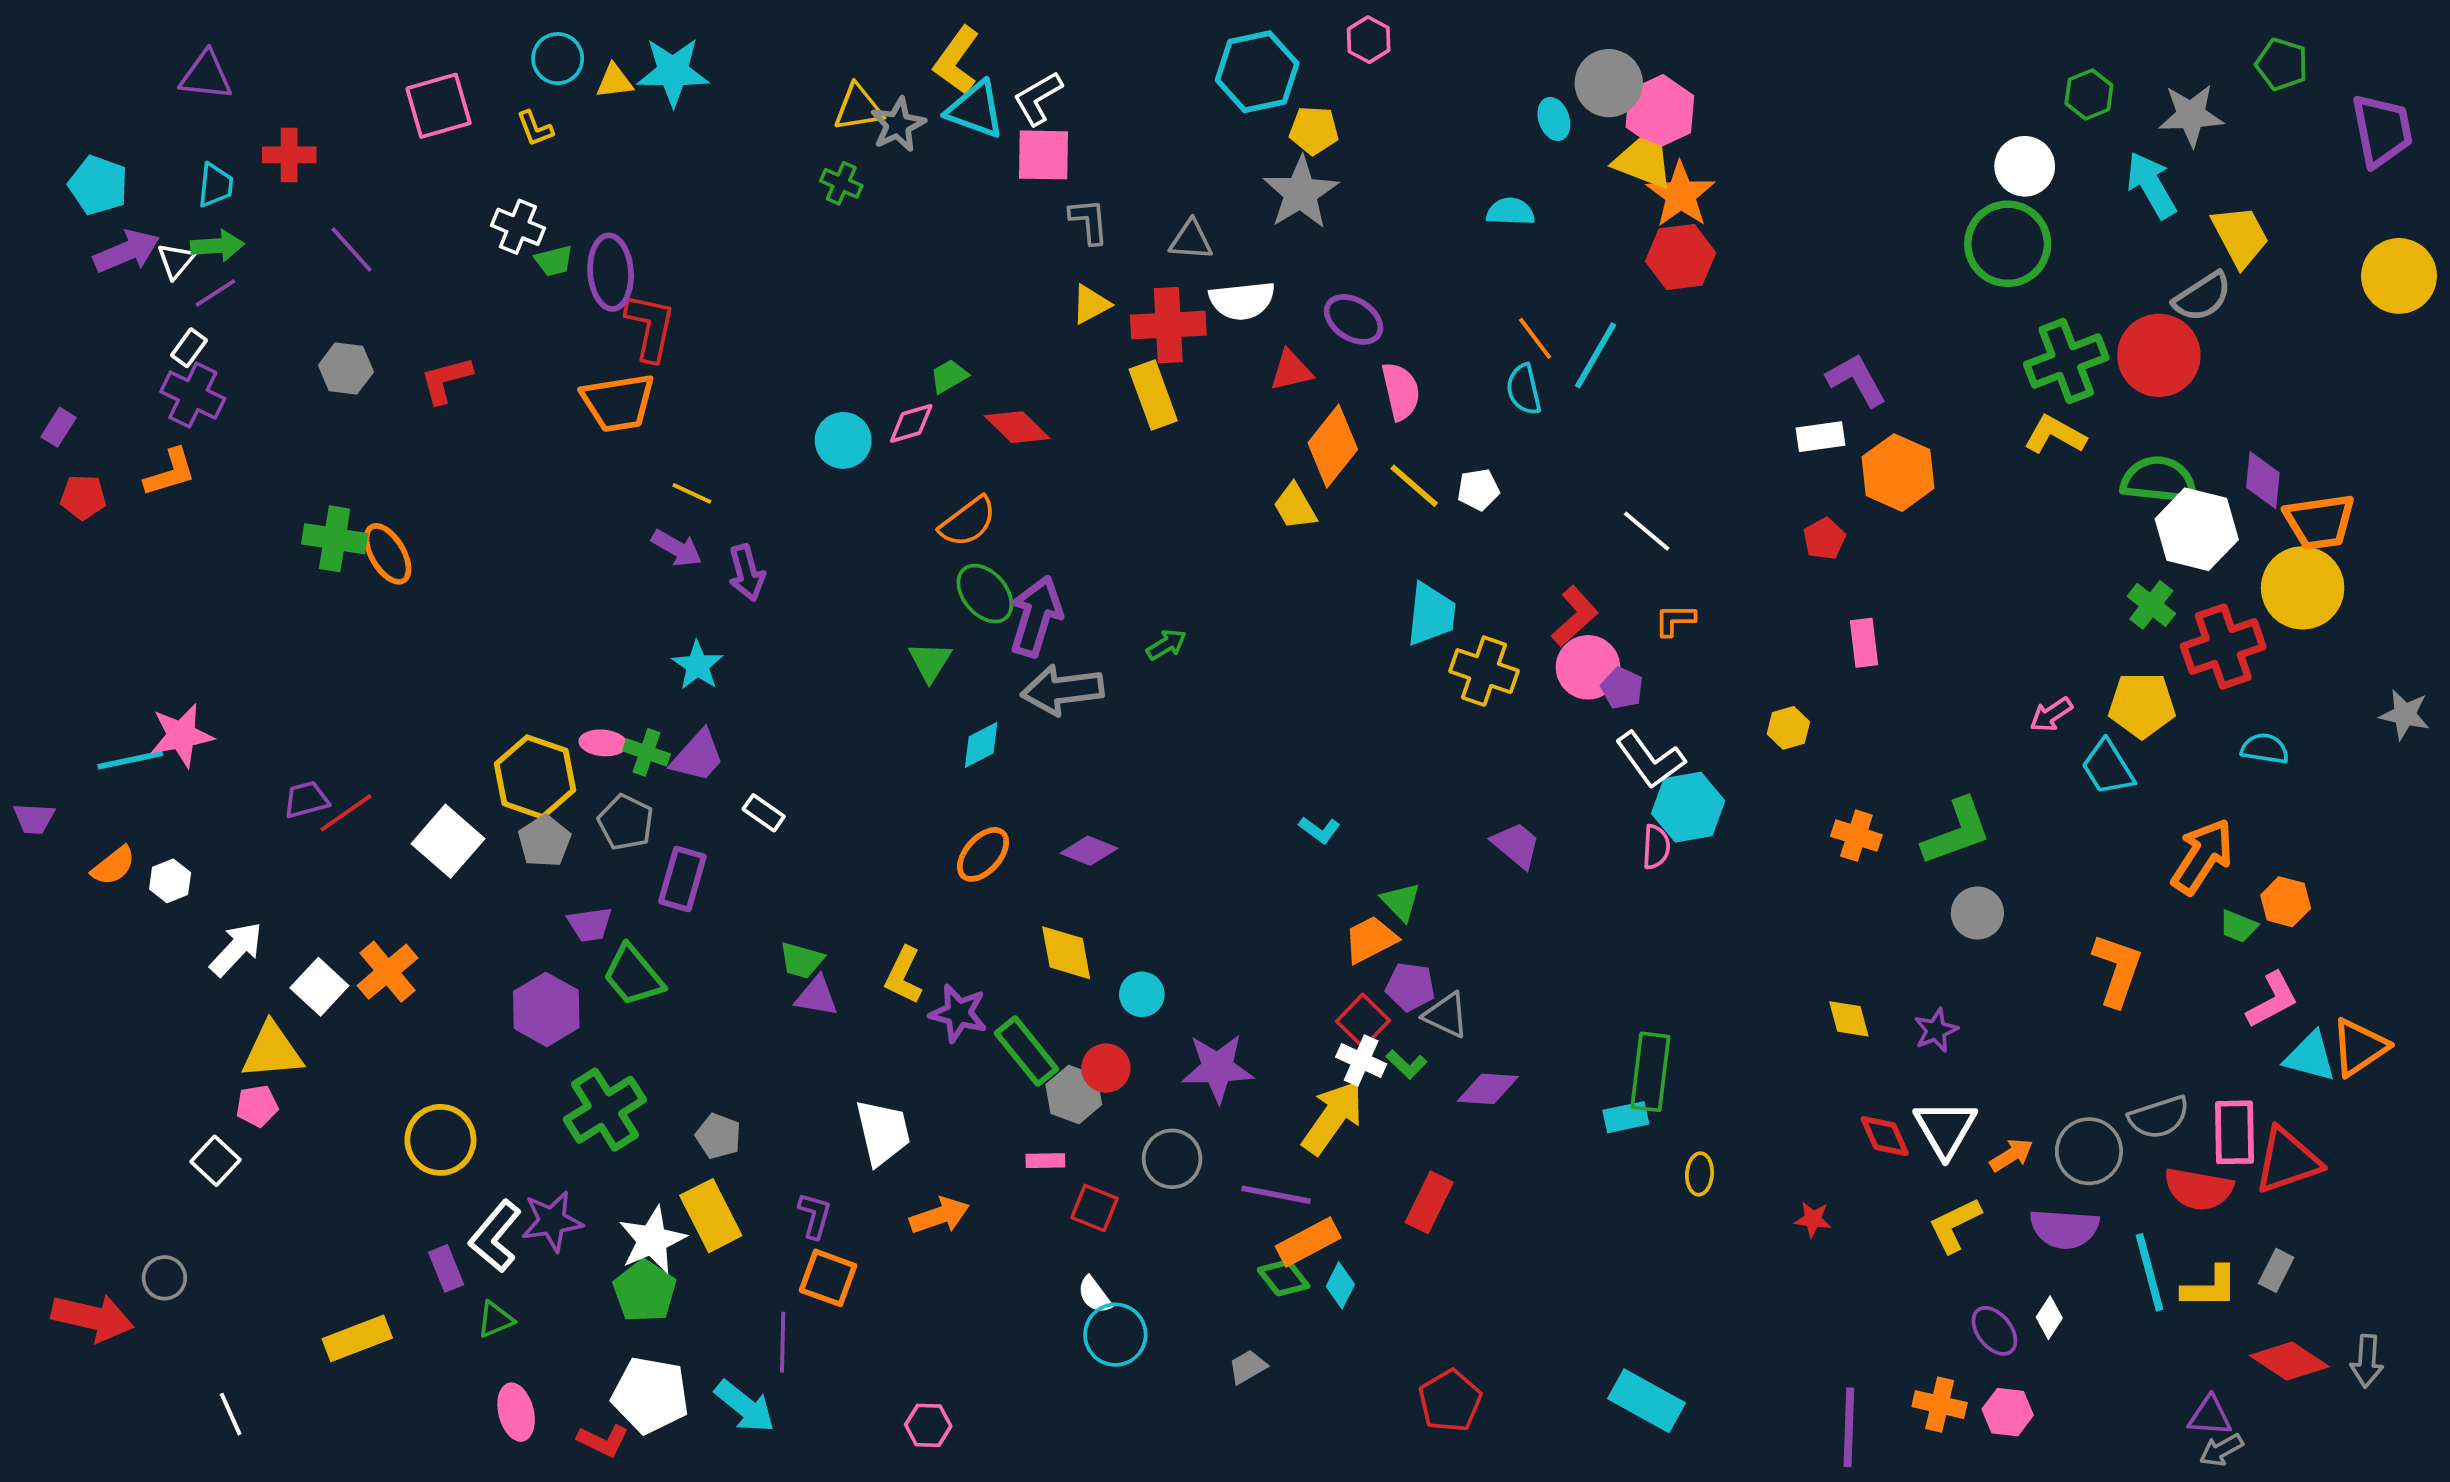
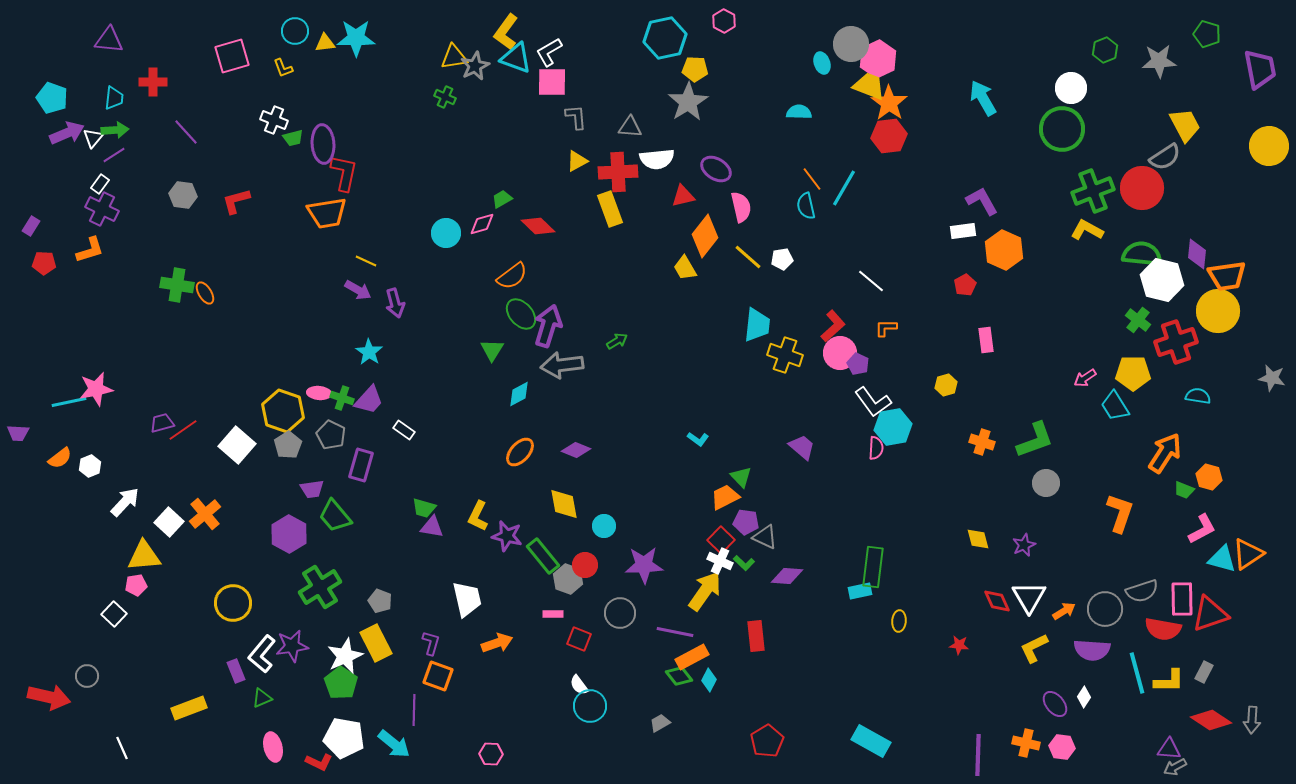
cyan arrow: (2151, 185) -> (983, 98), moved
orange ellipse: (388, 554) -> (205, 293), size x0.7
red rectangle: (1429, 1202) -> (756, 636), turned -32

